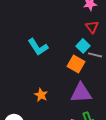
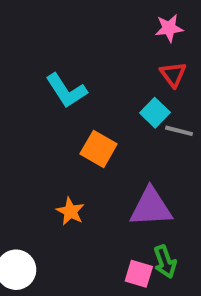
cyan L-shape: (38, 47) -> (66, 91), moved
orange square: (76, 64) -> (99, 149), moved

